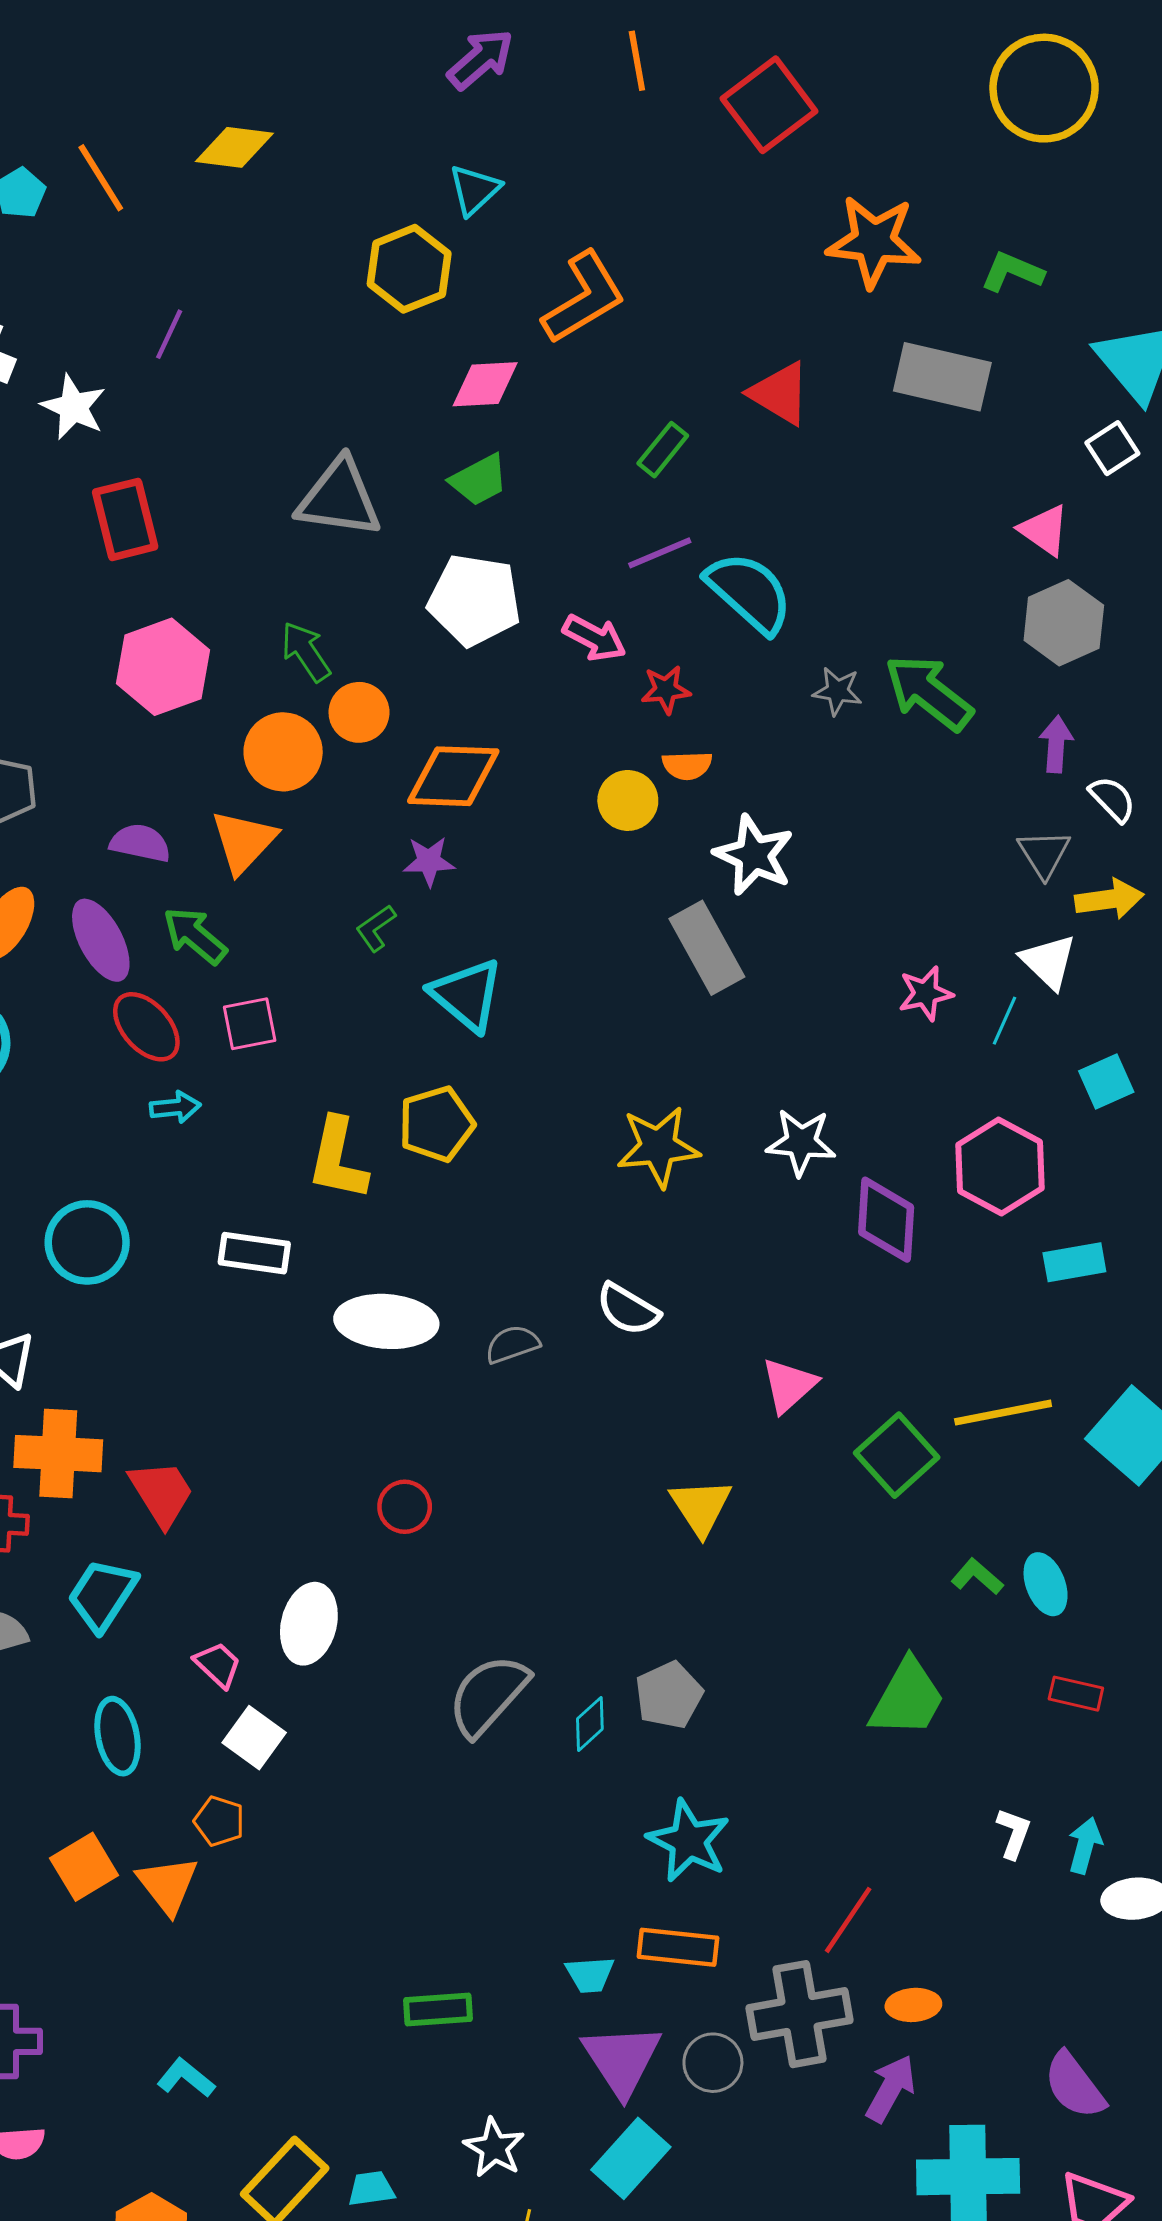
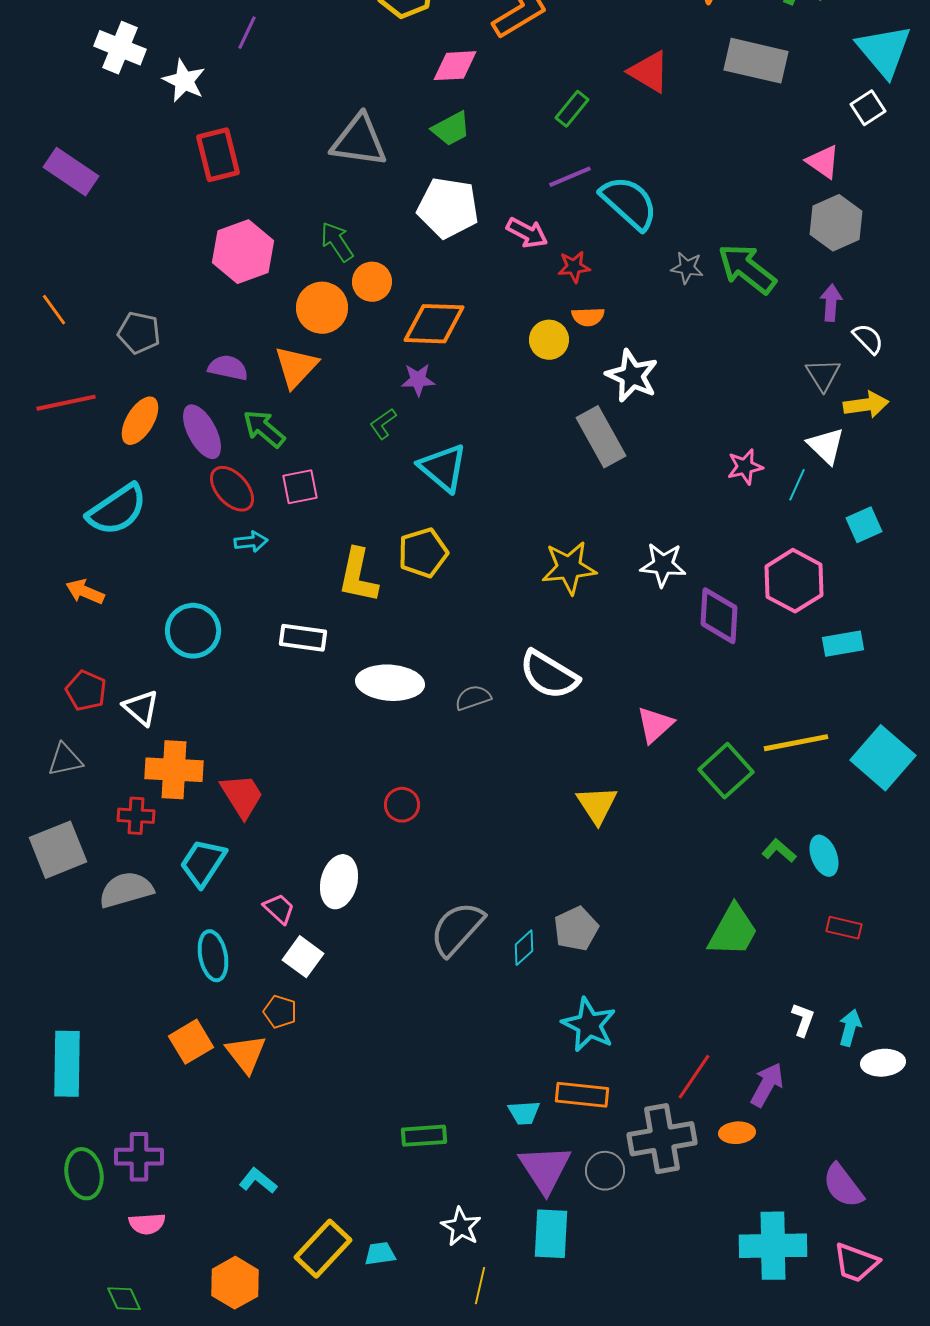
white semicircle: (628, 1309) -> (549, 675), size x1.4
purple arrow: (891, 2088) -> (767, 1085), moved
cyan rectangle: (631, 2158) -> (551, 1234), turned -39

